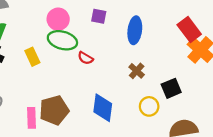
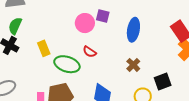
pink circle: (58, 19) -> (85, 23), moved
green ellipse: (62, 40) -> (67, 64), moved

